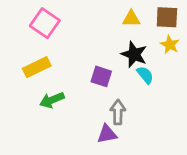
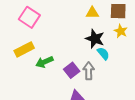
purple square: (101, 76) -> (72, 70), moved, turned 35
green arrow: (52, 100) -> (44, 62), moved
gray arrow: (118, 112) -> (89, 71), moved

